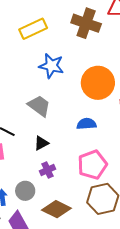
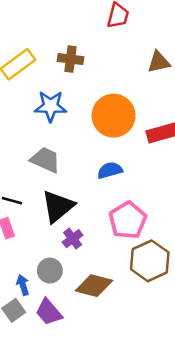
brown cross: (86, 23) -> (71, 59), moved, size x0.7
black triangle: (41, 143) -> (58, 206), size x1.8

